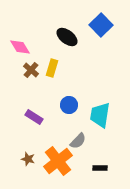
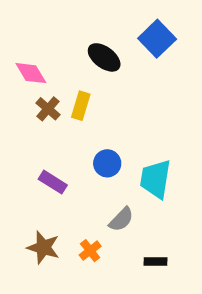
brown star: (28, 159) -> (43, 247), size x1.5
orange cross: (58, 161) -> (90, 251), size x0.5

